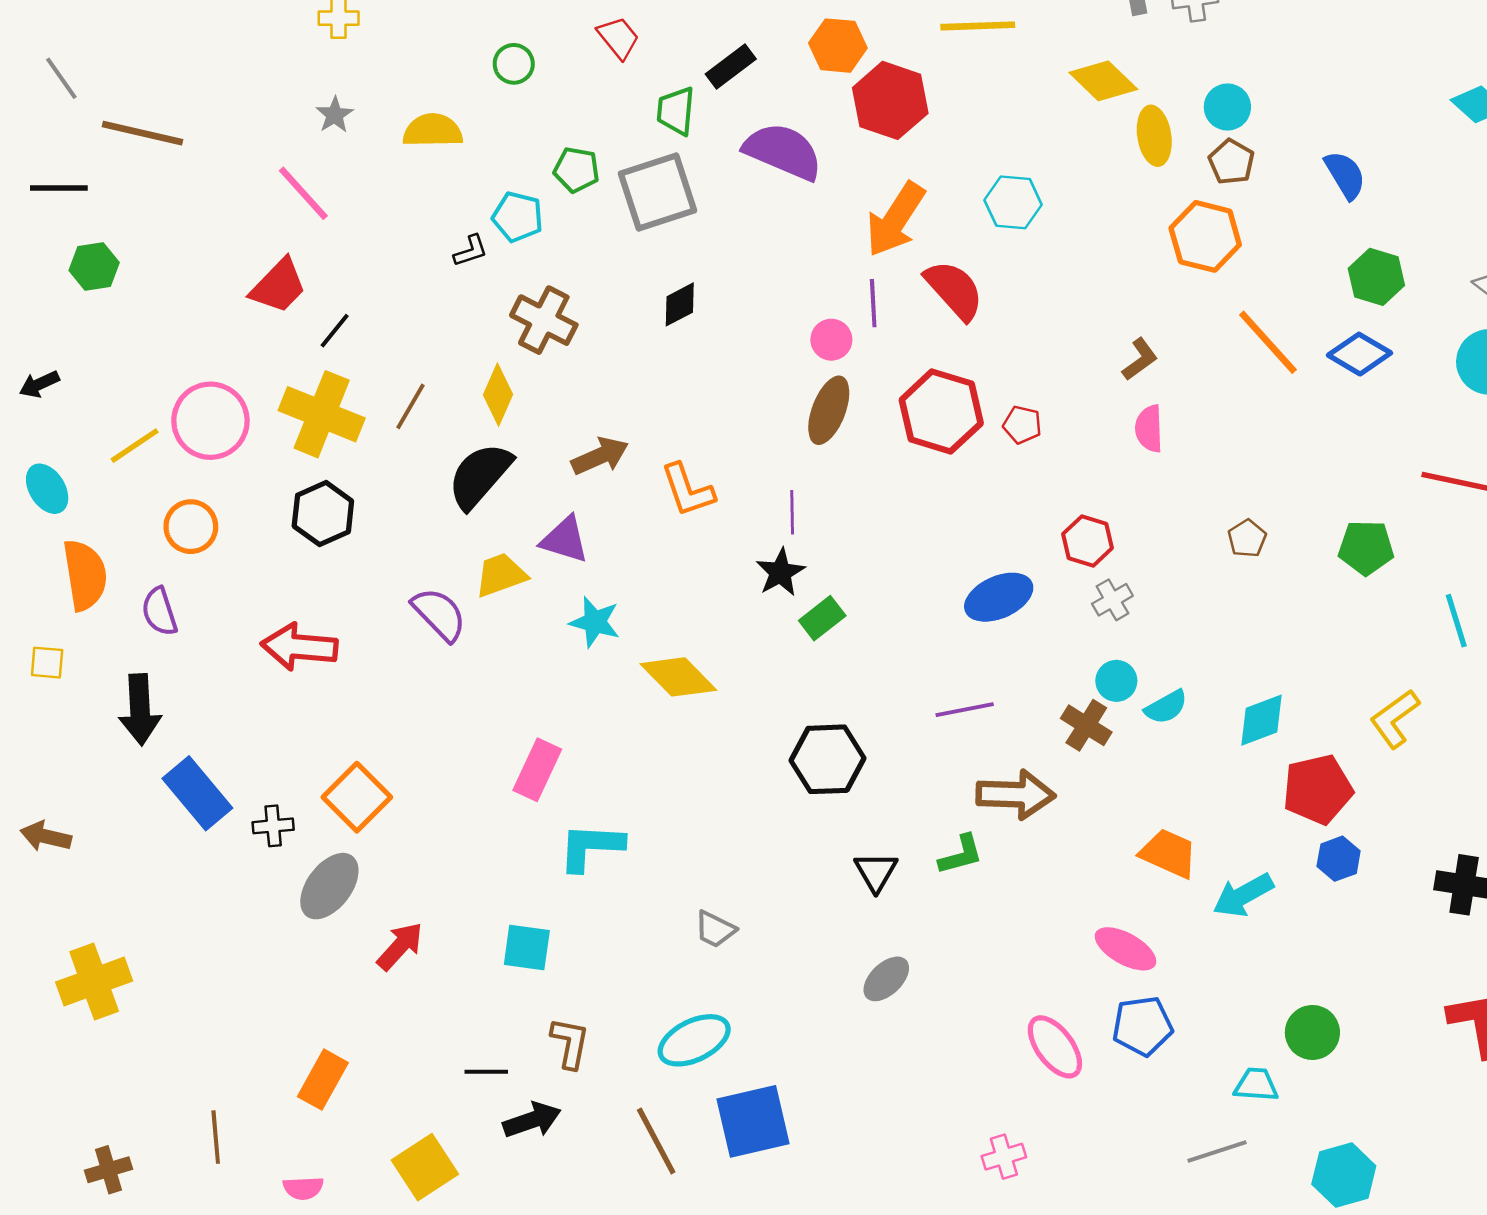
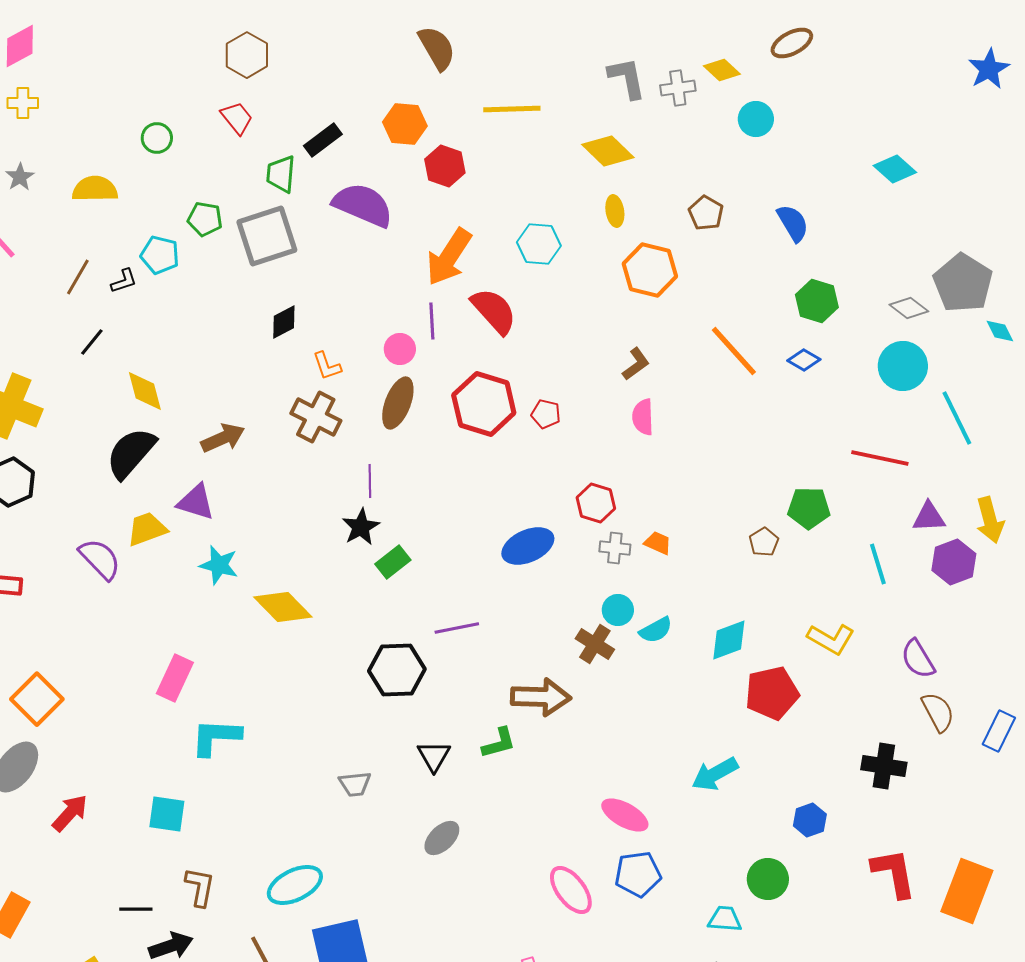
red hexagon: (890, 100) -> (445, 166), size x0.7
cyan circle: (1227, 107) -> (756, 119), moved
yellow ellipse: (1154, 136) -> (615, 211), moved, size x0.7
orange hexagon: (1205, 236) -> (650, 270), moved
brown cross: (544, 320) -> (316, 417), moved
black line: (335, 331) -> (92, 342), moved
blue diamond: (1359, 354) -> (804, 360), size x0.7
yellow diamond: (498, 395) -> (145, 391), turned -39
brown line: (410, 406) -> (78, 277), moved
orange L-shape: (688, 490) -> (327, 366), moved, size x0.7
brown pentagon: (1247, 538) -> (764, 542), moved
gray cross: (1112, 600) -> (615, 548), turned 36
purple line: (965, 710) -> (457, 628), moved
yellow L-shape: (1395, 719) -> (831, 639), turned -114
orange trapezoid: (1169, 853) -> (658, 543), moved, size x0.6
blue hexagon: (1339, 859) -> (810, 820), moved
gray trapezoid: (715, 929) -> (355, 784), moved, turned -32

